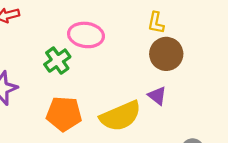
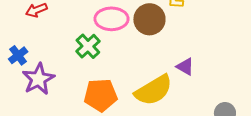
brown circle: (166, 54) -> (149, 19), moved

